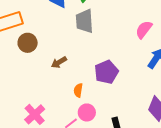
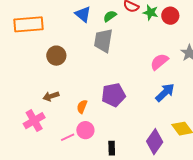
brown circle: (28, 43) -> (56, 56), moved
brown arrow: (59, 62) -> (51, 96), moved

